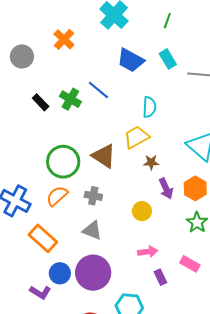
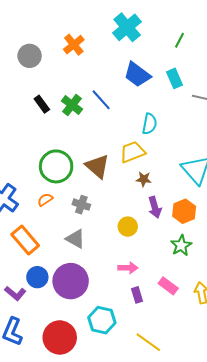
orange semicircle: (57, 196) -> (45, 200), size x0.7

